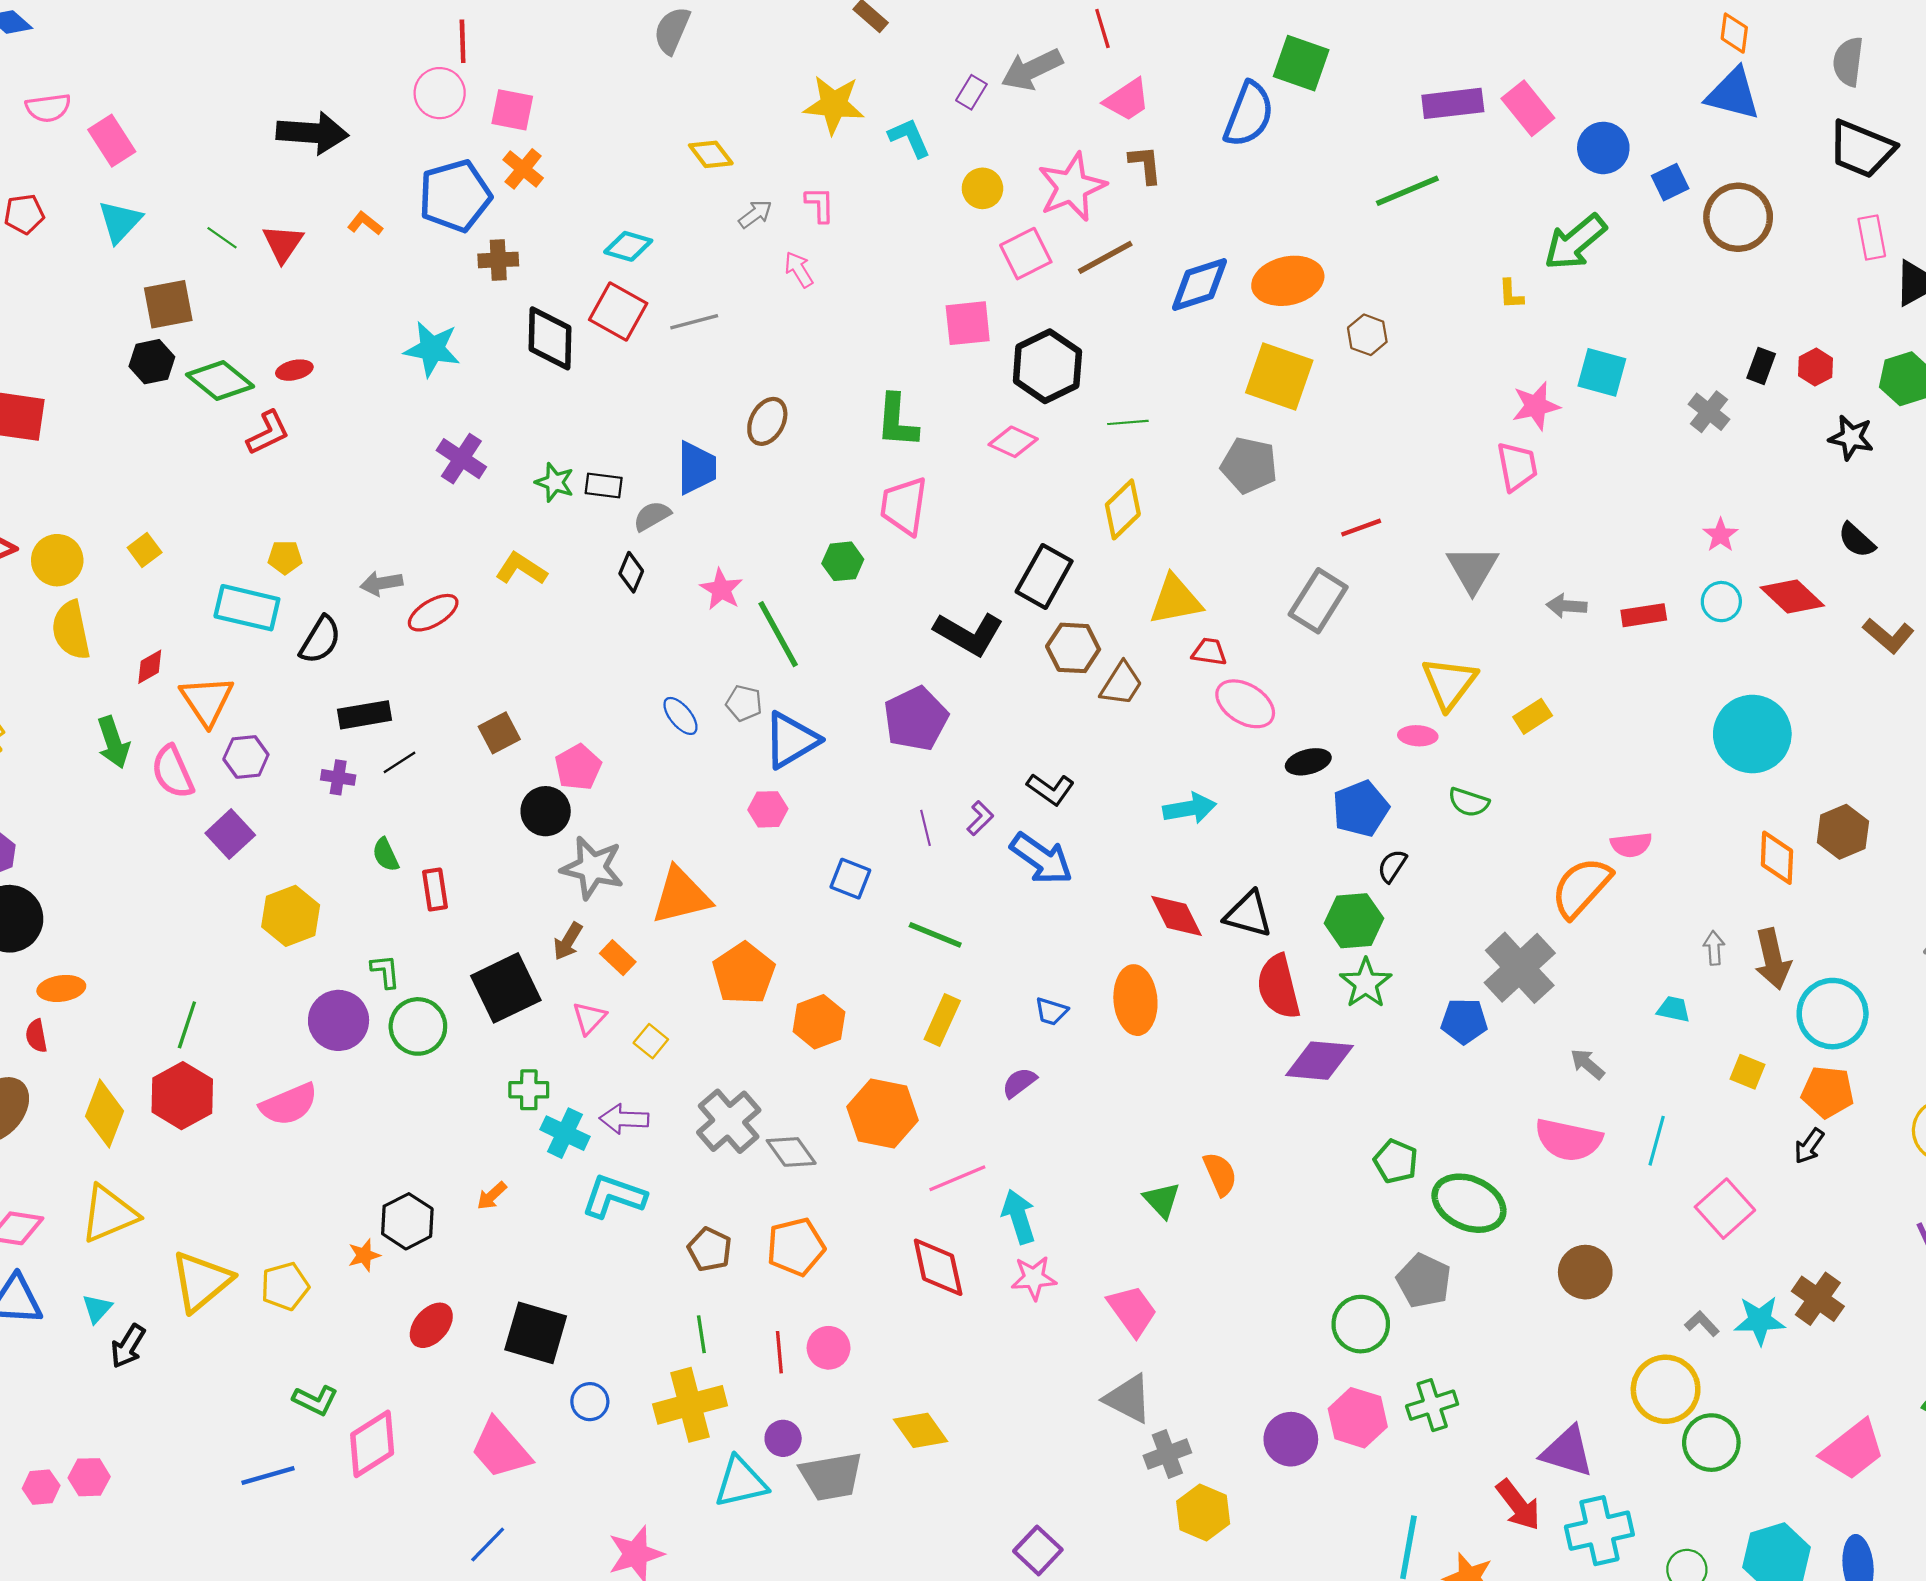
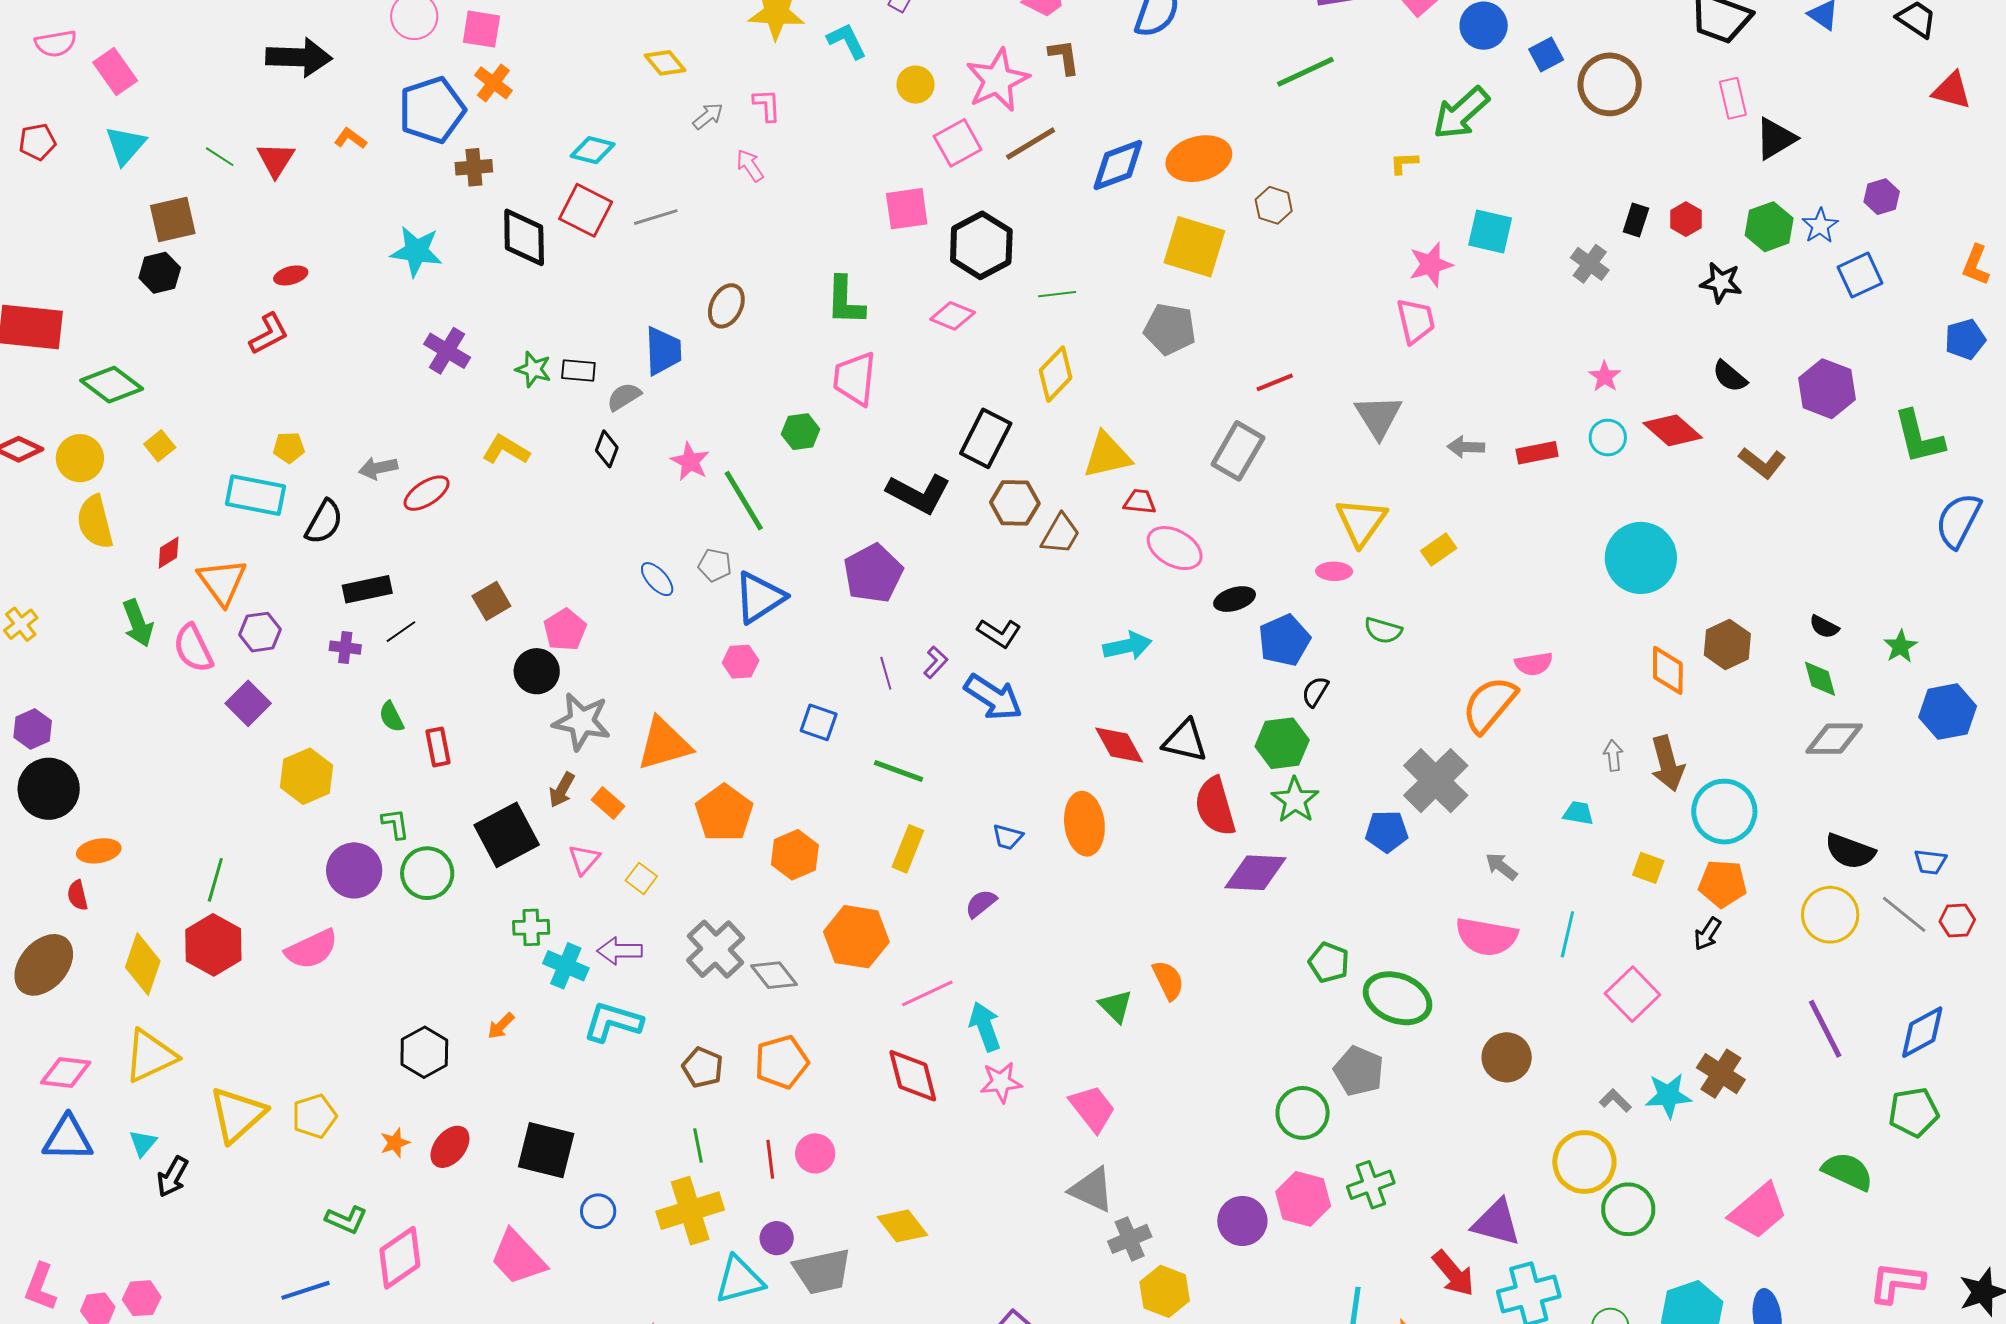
yellow L-shape: (1511, 294) -> (1404, 163), turned 92
green diamond: (220, 381) -> (112, 385), moved
orange star: (364, 1255) -> (395, 1143), moved

